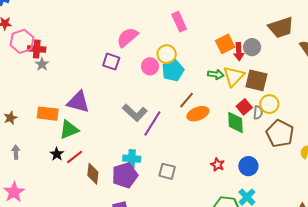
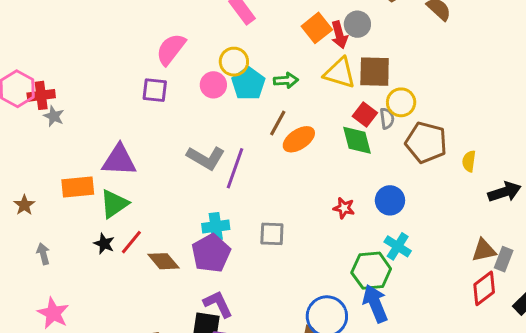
green arrow: (216, 74) -> (286, 80), moved
yellow triangle: (234, 76) -> (340, 73), turned -45
brown diamond: (93, 174) -> (164, 261), turned -35

